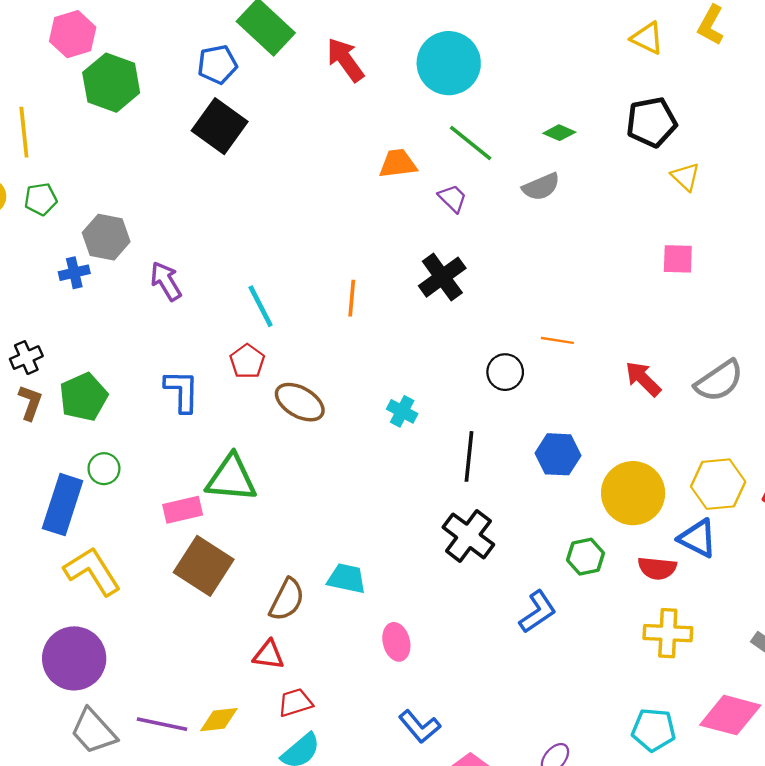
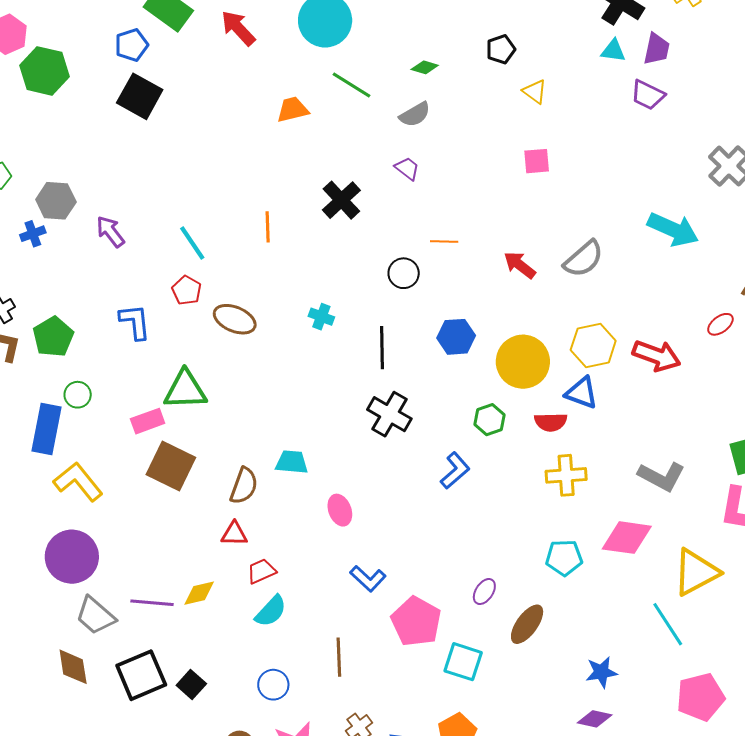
black pentagon: (651, 122) -> (501, 49), size x0.7
purple trapezoid: (452, 198) -> (407, 168), moved

